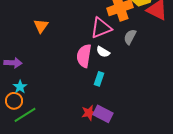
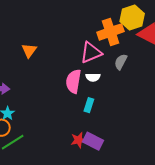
white semicircle: (103, 52) -> (93, 77), turned -32

